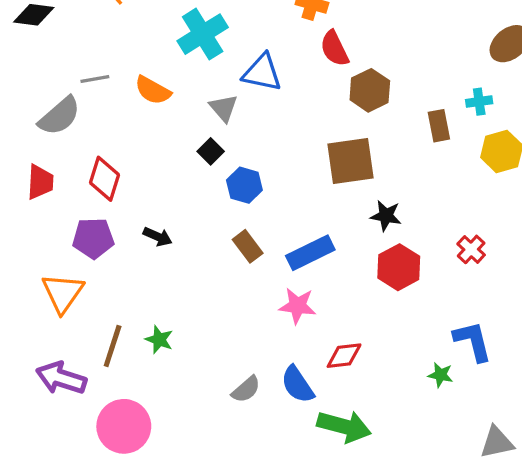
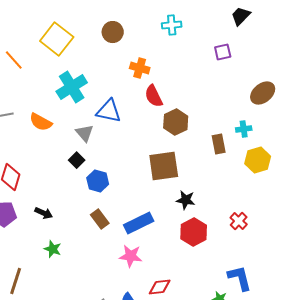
green star: (159, 340) -> (53, 249), moved

